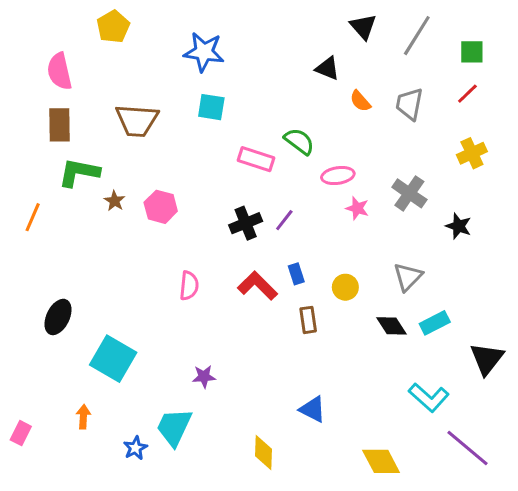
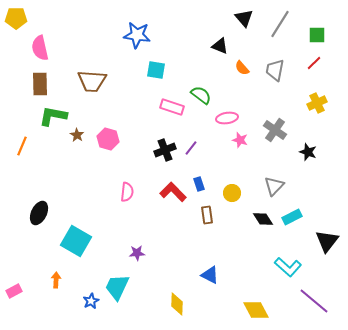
yellow pentagon: (113, 27) -> (16, 18), moved, turned 30
cyan square: (211, 107) -> (156, 70), moved
pink rectangle: (21, 433) -> (14, 291), turned 35

